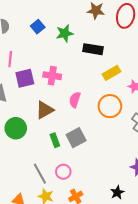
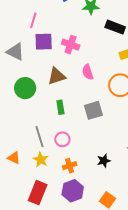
pink semicircle: (75, 100) -> (88, 72), turned -49
gray square: (76, 138) -> (93, 110), moved
black star: (117, 192) -> (104, 161), moved

